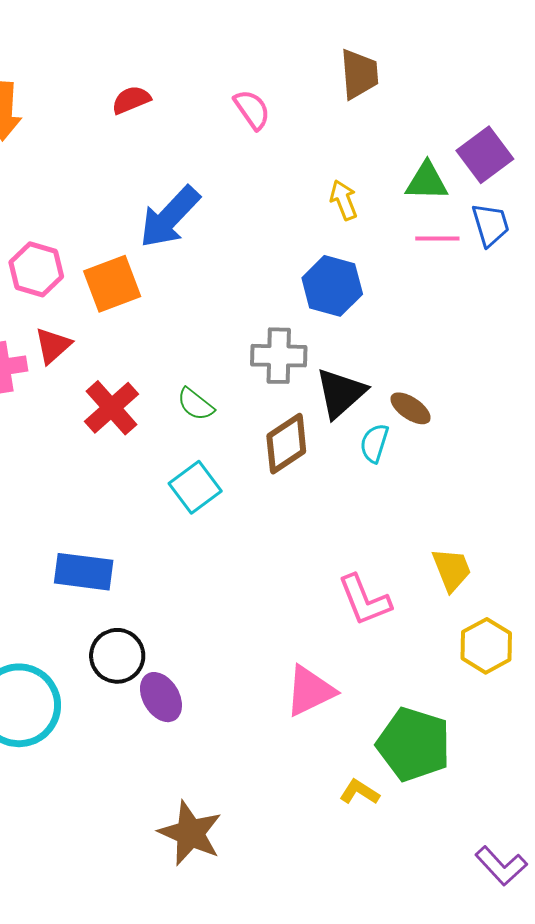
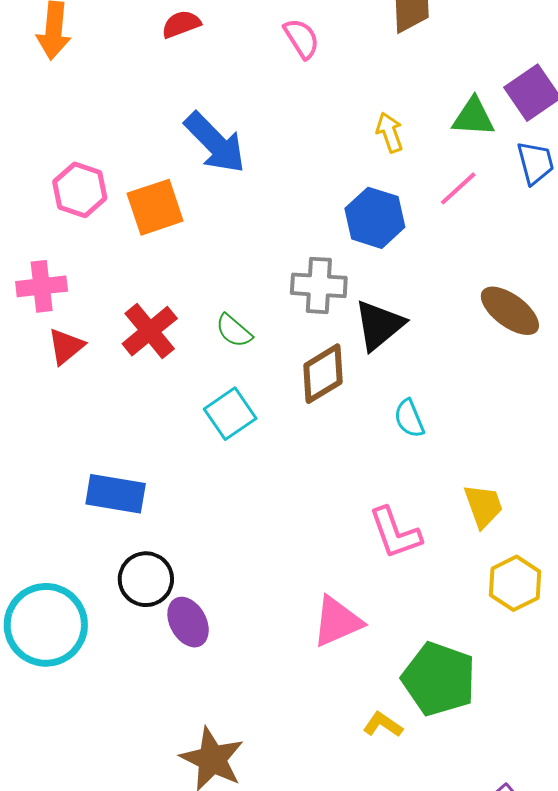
blue arrow: (170, 217) -> (215, 143), turned -90
pink line: (437, 238) -> (458, 188), moved, turned -45
red triangle: (53, 345) -> (66, 346), moved
brown ellipse: (411, 408) -> (510, 311), moved, size x1.5
cyan semicircle: (374, 443) -> (409, 418), moved, turned -42

